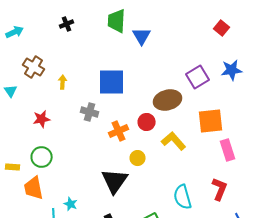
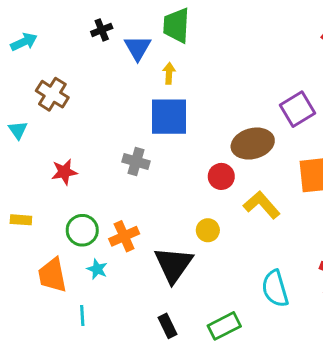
blue triangle: (142, 36) -> (138, 48), moved
yellow arrow: (63, 82) -> (169, 73), moved
orange cross: (119, 131) -> (124, 236), moved
green circle: (42, 157) -> (82, 230), moved
yellow rectangle: (13, 167) -> (21, 220), moved
cyan star: (71, 204) -> (97, 269), moved

